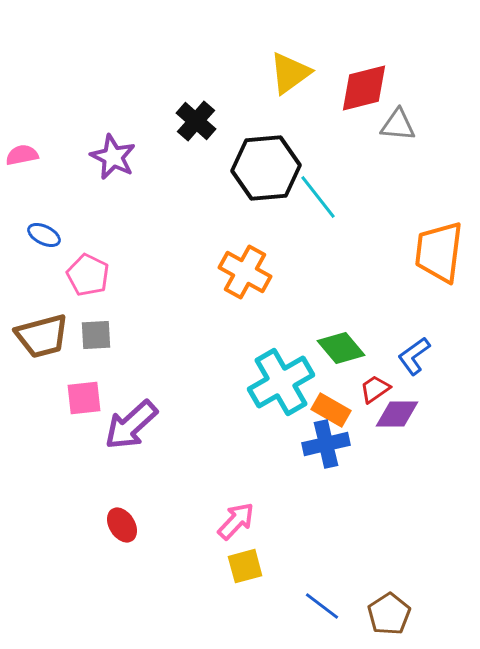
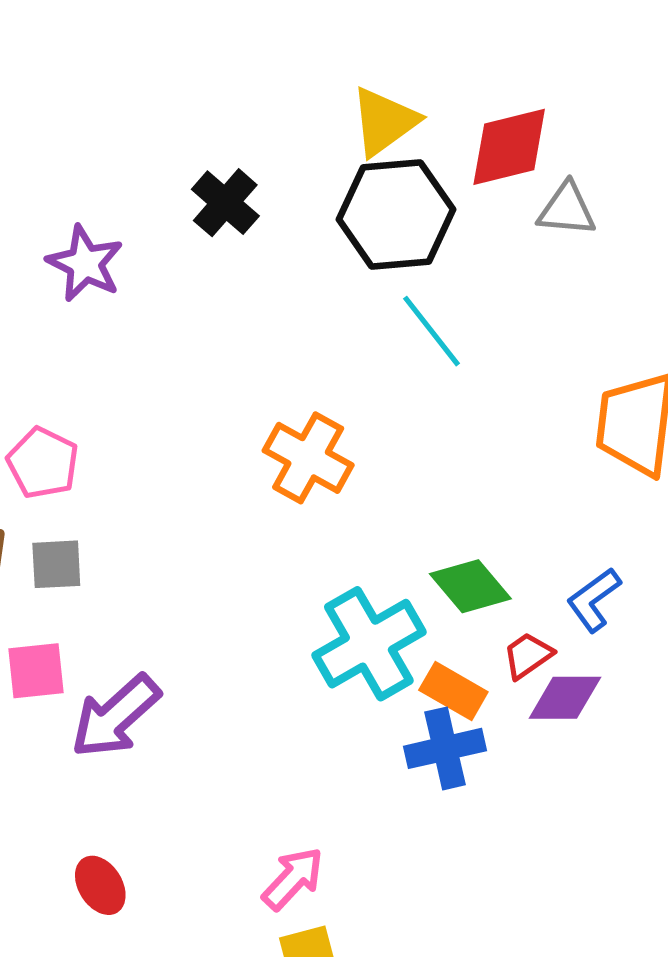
black hexagon: (266, 168) -> (396, 214), moved

